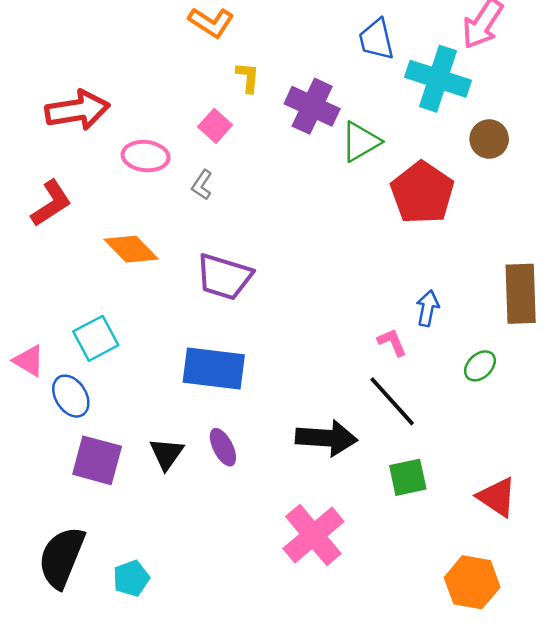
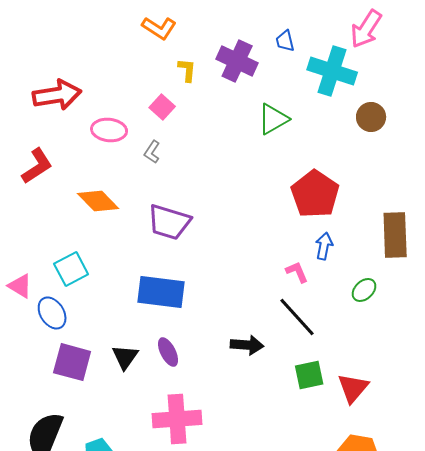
blue trapezoid: (376, 39) -> (285, 41), size x0.7
purple cross: (312, 106) -> (237, 61), moved
red pentagon: (422, 193) -> (315, 194), moved
black arrow: (327, 438) -> (247, 345), size x0.7
red triangle: (497, 497) -> (353, 388), moved, turned 36
pink cross: (313, 535) -> (177, 419), moved, turned 36

